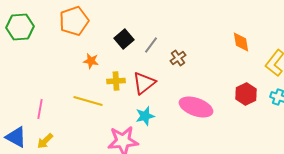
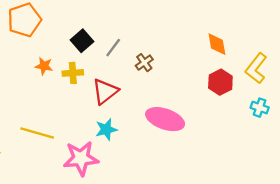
yellow cross: (116, 81) -> (73, 73), moved
red hexagon: (246, 94) -> (220, 82), moved
yellow line: (88, 101) -> (37, 133), moved

